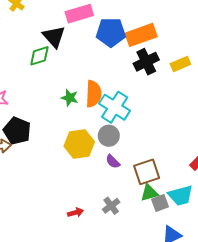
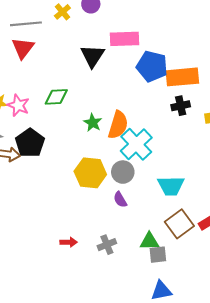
green diamond: (39, 56) -> (56, 97), moved
black cross: (146, 62) -> (181, 106), size x0.7
brown square: (147, 172) -> (179, 224), moved, turned -32
cyan trapezoid: (181, 195) -> (171, 186), moved

